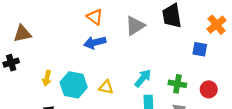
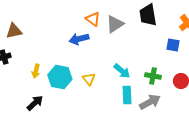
orange triangle: (95, 17) -> (93, 19), moved
cyan arrow: (143, 78) -> (122, 71), turned 90
yellow triangle: (106, 87) -> (89, 79), turned 40

